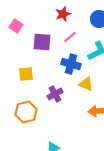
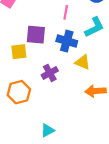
pink line: (70, 37) -> (66, 12), turned -40
purple square: (42, 42) -> (36, 35), moved

